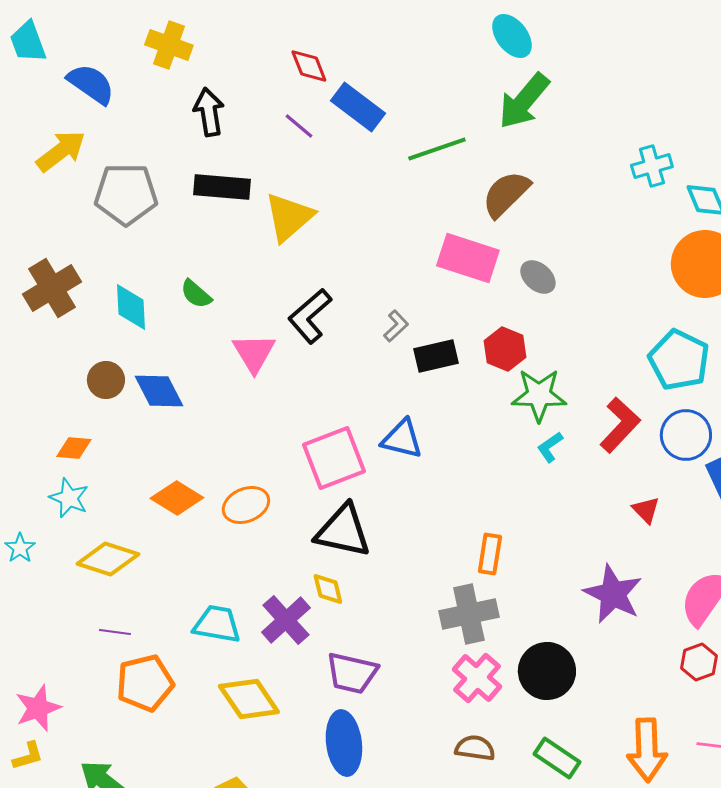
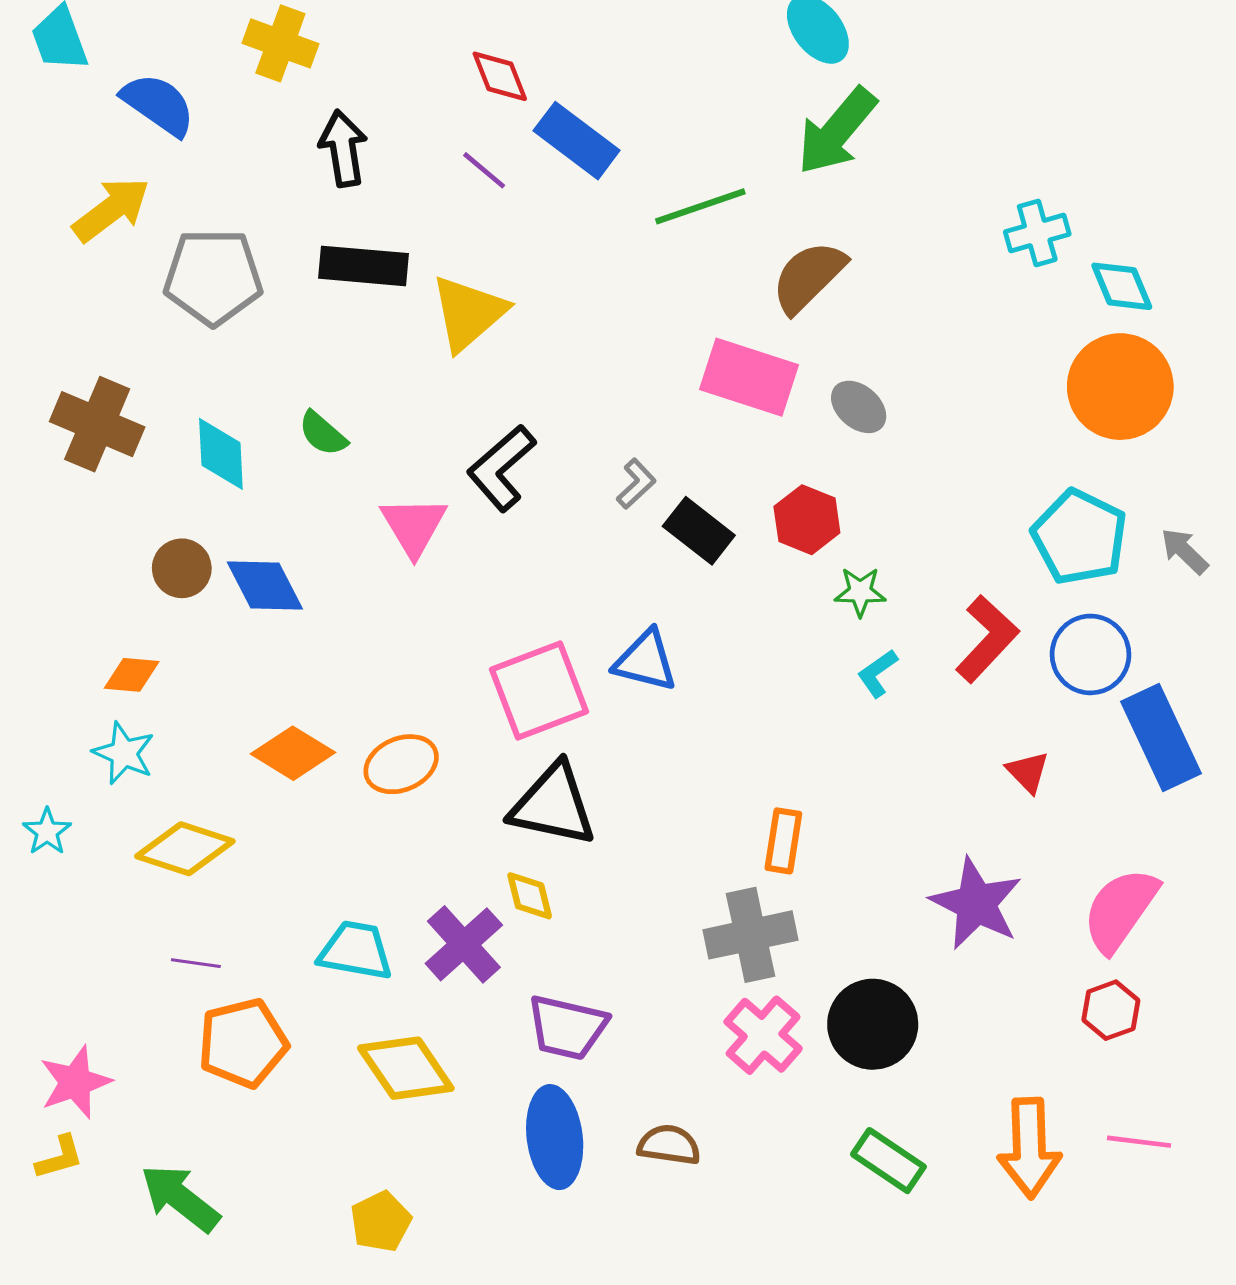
brown cross: (52, 288) -> (97, 424), turned -36
black rectangle: (436, 356) -> (699, 531), turned 51
green star: (539, 395) -> (860, 592), size x0.6
brown semicircle: (475, 748) -> (669, 1145), moved

